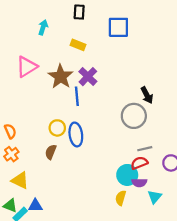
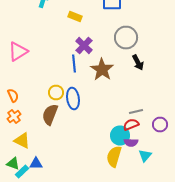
pink triangle: (27, 67) -> (18, 52), moved
brown star: (61, 77) -> (102, 70), moved
gray circle: (134, 116) -> (126, 38), moved
brown semicircle: (51, 152) -> (50, 114), size x1.5
yellow semicircle: (121, 198) -> (114, 156), size x1.5

